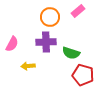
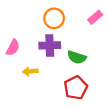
pink rectangle: (78, 11) -> (95, 17), moved
red pentagon: (83, 75) -> (76, 88), moved, turned 30

